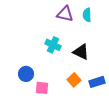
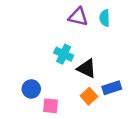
black triangle: (81, 52) -> (87, 69), moved
blue rectangle: (97, 82) -> (112, 88), moved

